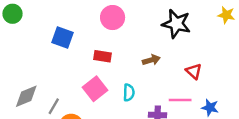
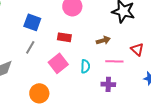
pink line: (180, 100) -> (114, 61), moved
gray line: (54, 106) -> (30, 47), moved

